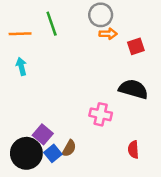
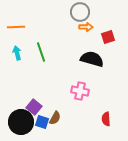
green line: (52, 24) -> (41, 52), moved
black semicircle: (133, 89) -> (92, 59), moved
blue square: (53, 153) -> (42, 122), turned -32

